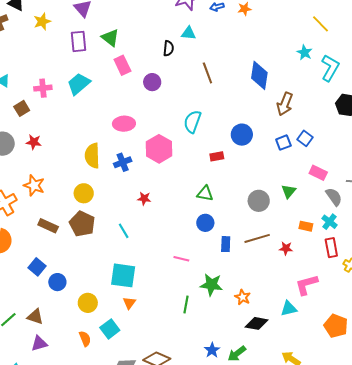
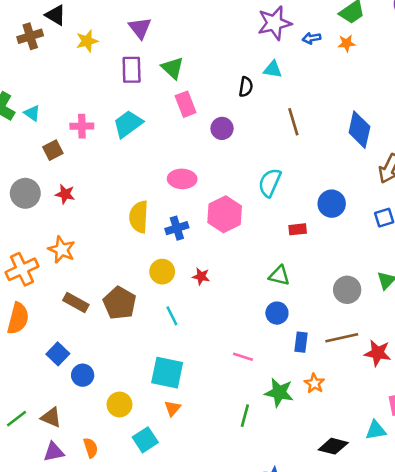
yellow circle: (84, 193) -> (162, 272), moved
red star: (286, 248) -> (378, 353), size x1.5
orange star: (243, 297) -> (314, 383), moved
orange semicircle: (85, 339) -> (91, 448), moved

